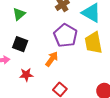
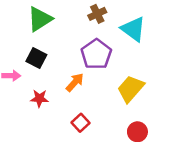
green triangle: (19, 14) -> (40, 19), size x1.5
yellow trapezoid: (93, 43) -> (131, 89), moved, turned 45

